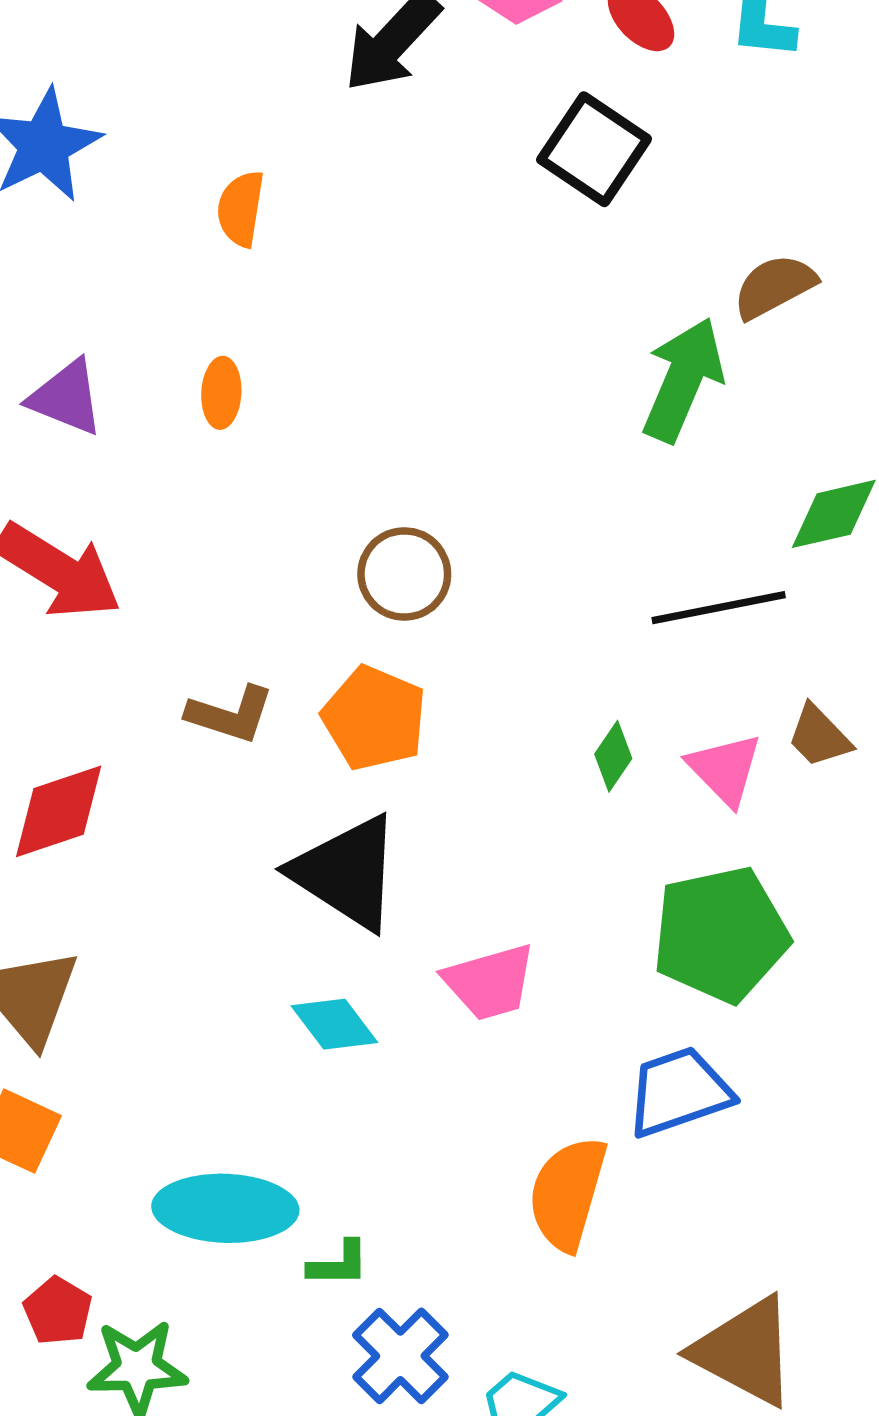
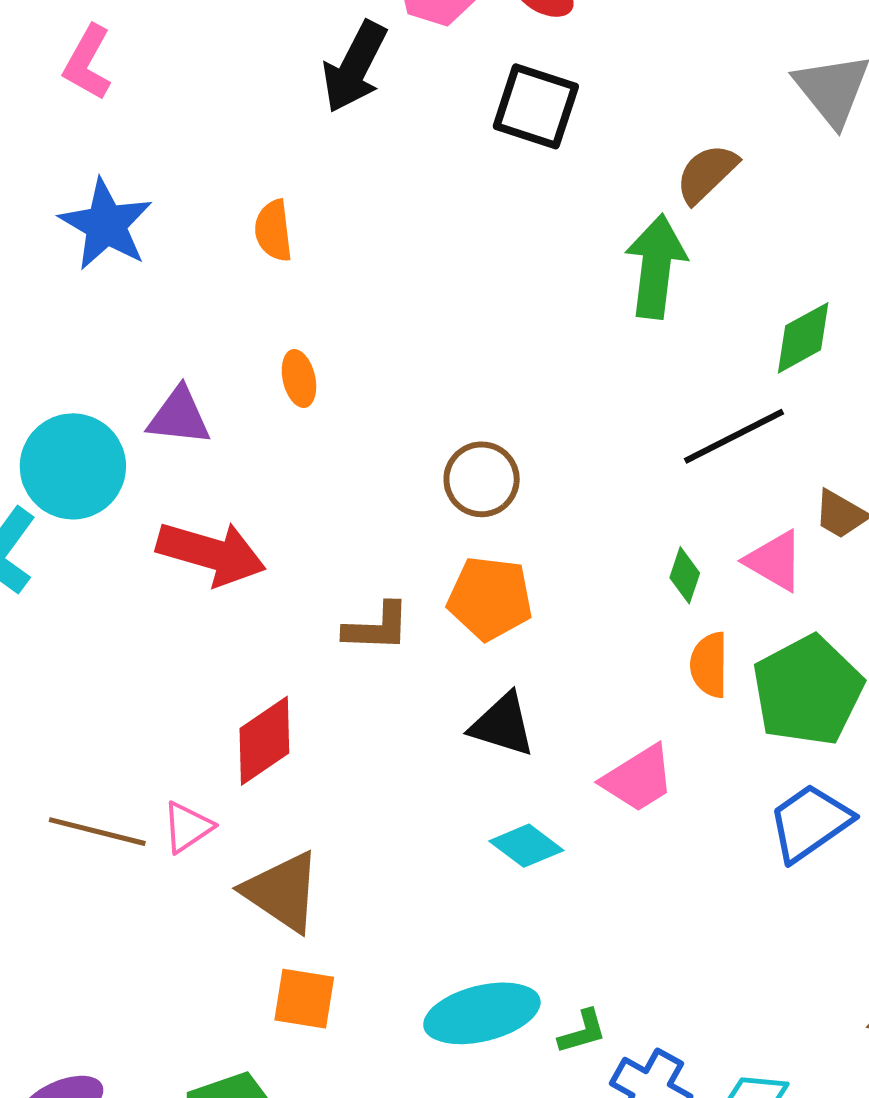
black triangle: (347, 873) -> (502, 725), size x0.7
orange semicircle: (568, 1193) -> (709, 665), moved, size x0.7

